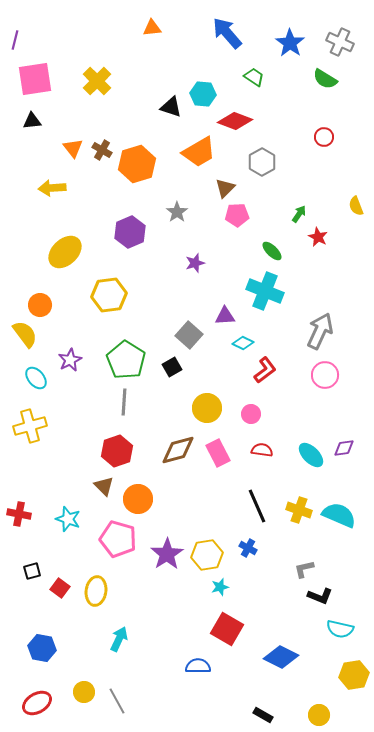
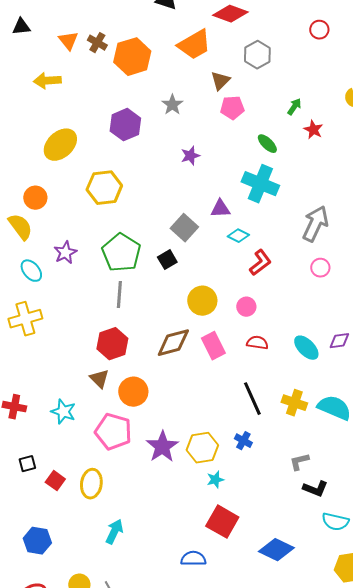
black triangle: (32, 121) -> (21, 27), moved
pink circle: (325, 375) -> (320, 268), size x0.7

